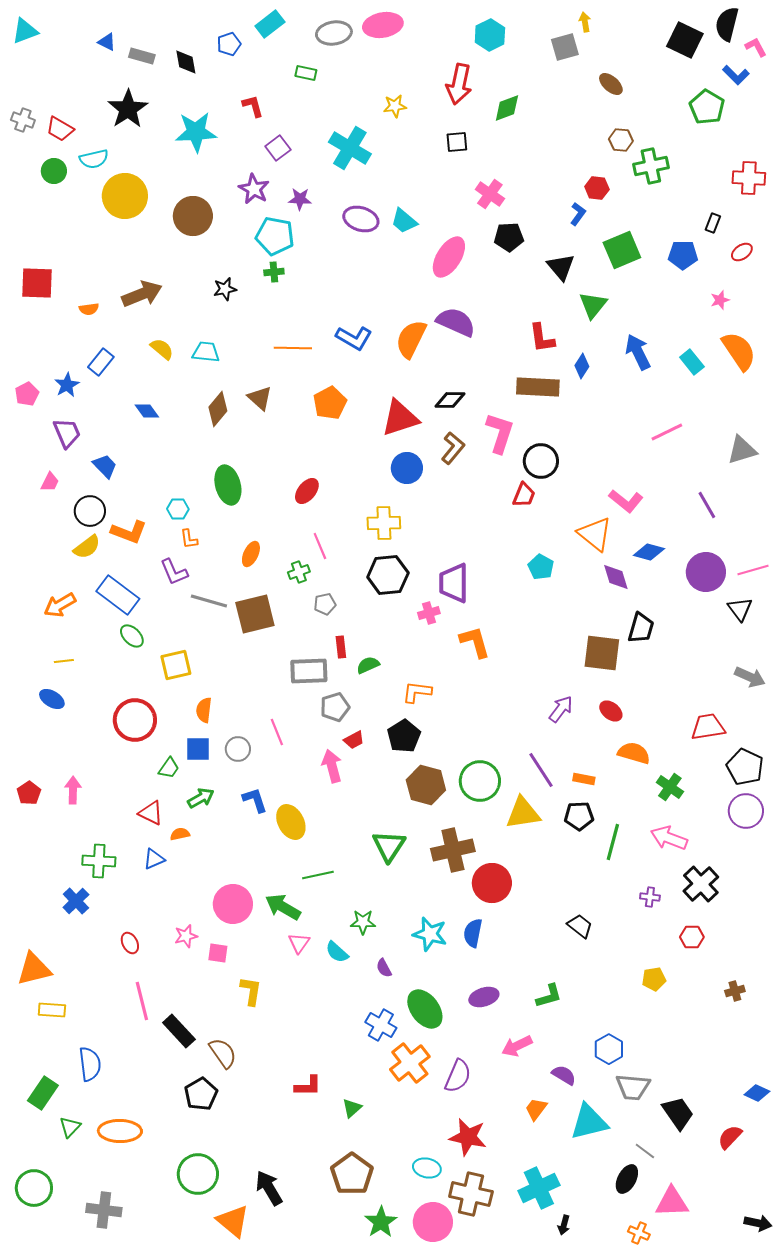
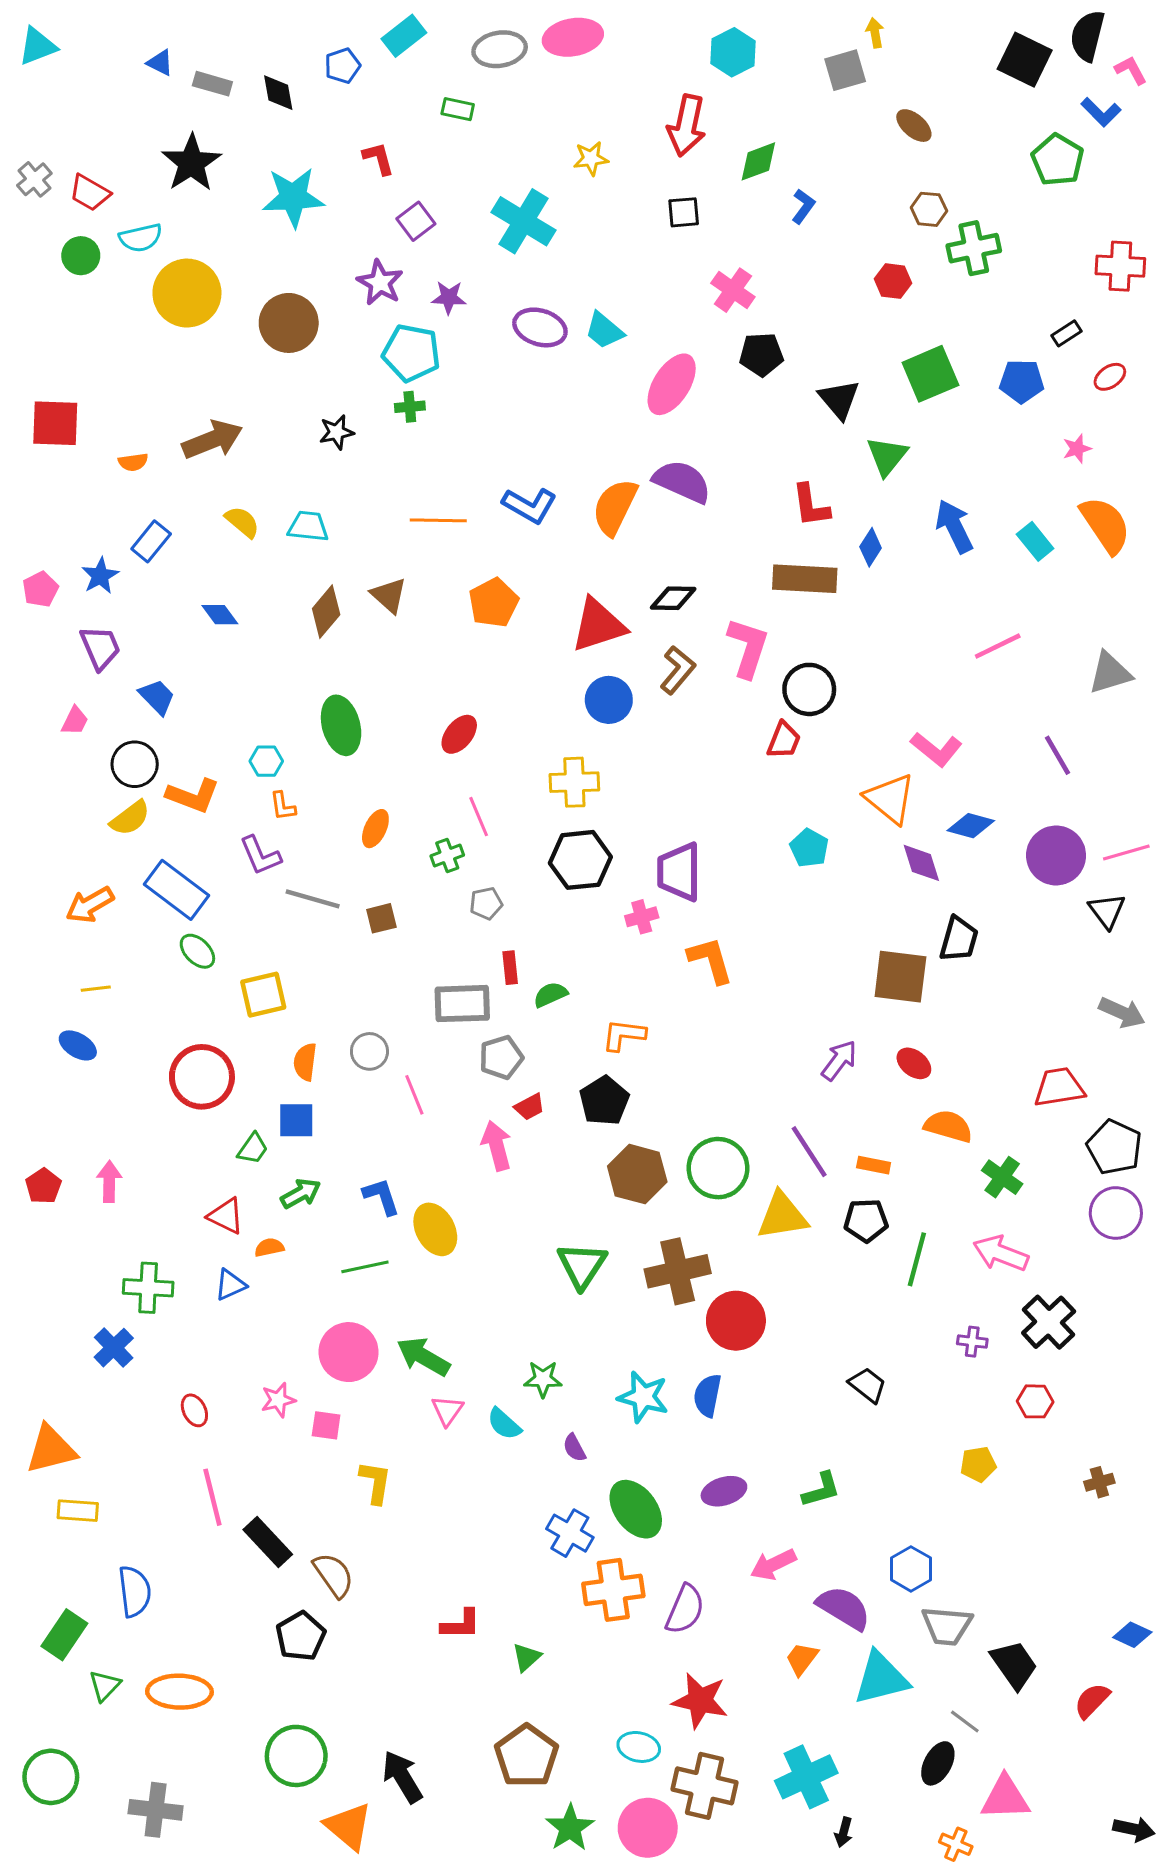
gray cross: (23, 120) -> (34, 179), turned 30
blue L-shape: (578, 214) -> (803, 206), moved
black rectangle: (713, 223) -> (1067, 333), turned 36
brown square: (255, 614) -> (381, 918), size x0.5
gray circle: (238, 749) -> (369, 1051), moved
green line: (318, 875) -> (365, 1267), moved
orange cross: (410, 1063) -> (613, 1590), turned 30
purple semicircle: (564, 1075) -> (844, 1608), size x1.5

